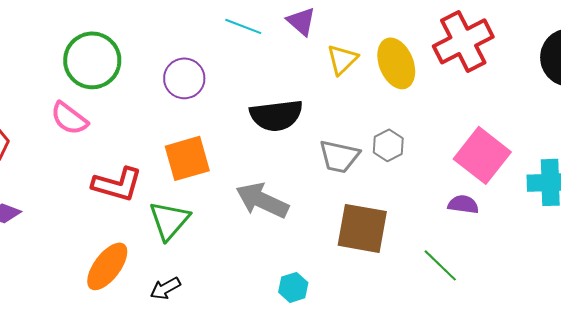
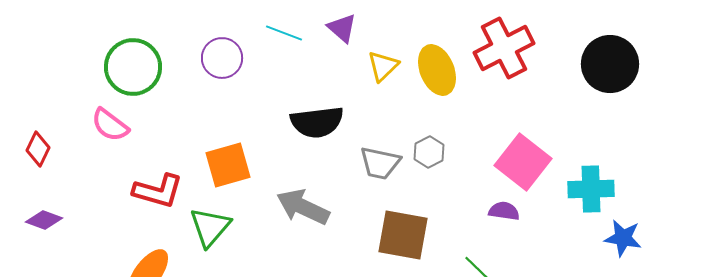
purple circle: (184, 78) -> (222, 58), moved

